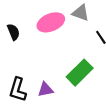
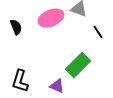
purple triangle: (45, 90) -> (57, 86), moved, turned 35

